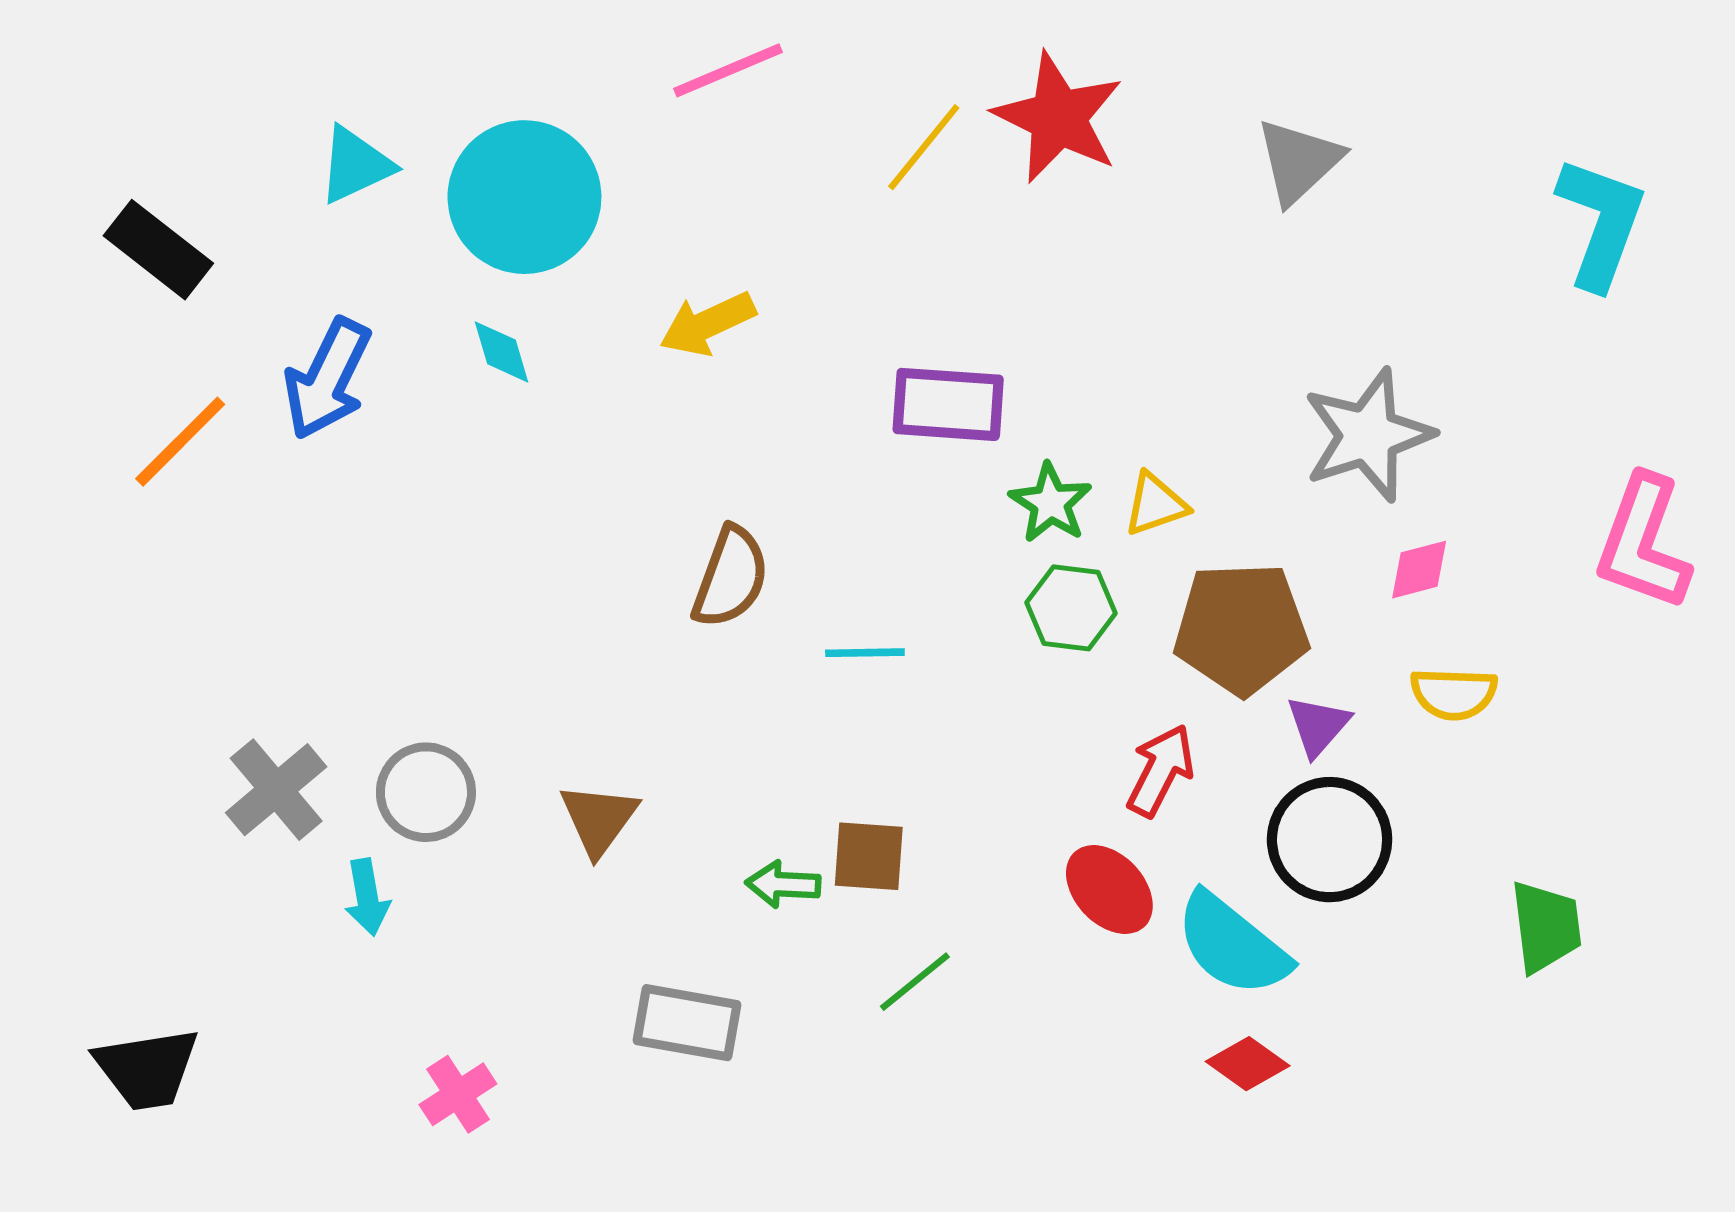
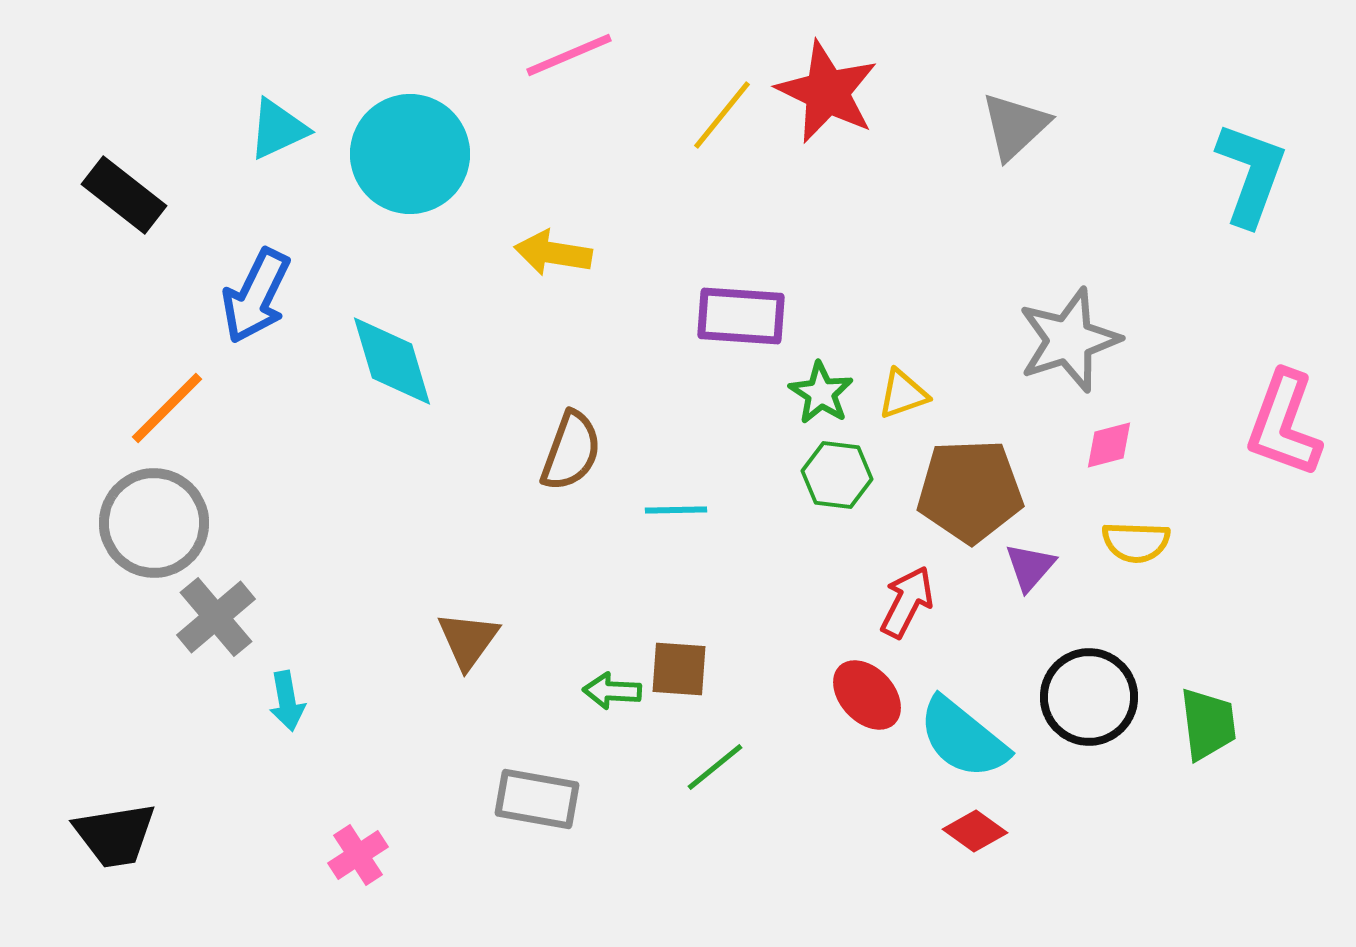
yellow arrow: (708, 324) -> (553, 253), turned 34
cyan diamond: (501, 352) -> (392, 361), moved, size x1.8
orange line: (180, 442) -> (167, 408), moved
gray circle: (426, 792) -> (154, 523), moved, size x1.4
black circle: (1330, 840) -> (1089, 697), moved

